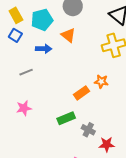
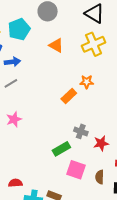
orange triangle: (68, 35) -> (56, 45), moved
blue arrow: (44, 49) -> (12, 62), moved
green rectangle: (66, 118) -> (61, 149), moved

